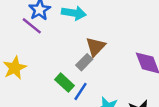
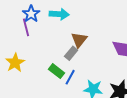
purple line: (32, 26) -> (26, 27), turned 42

